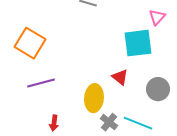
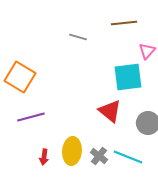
red triangle: (120, 77) -> (110, 111), size x1.4
yellow ellipse: (94, 98) -> (72, 151), moved

